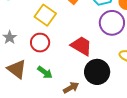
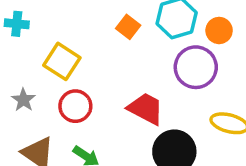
yellow square: (45, 15) -> (62, 61), moved

